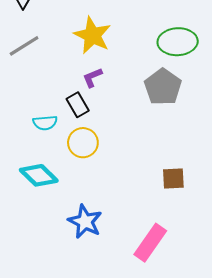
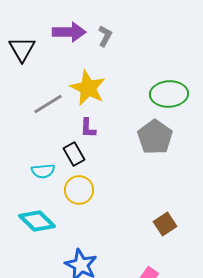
gray line: (24, 46) -> (48, 104), moved
purple L-shape: (92, 77) -> (88, 128), turned -65
brown square: (173, 178) -> (165, 224), turned -30

